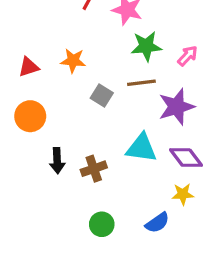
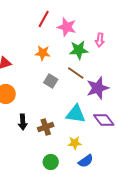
pink arrow: (188, 56) -> (100, 40), moved, turned 144
orange star: (73, 61) -> (43, 53), moved
brown line: (141, 83) -> (76, 73), turned 42
yellow star: (183, 194) -> (75, 143), moved

